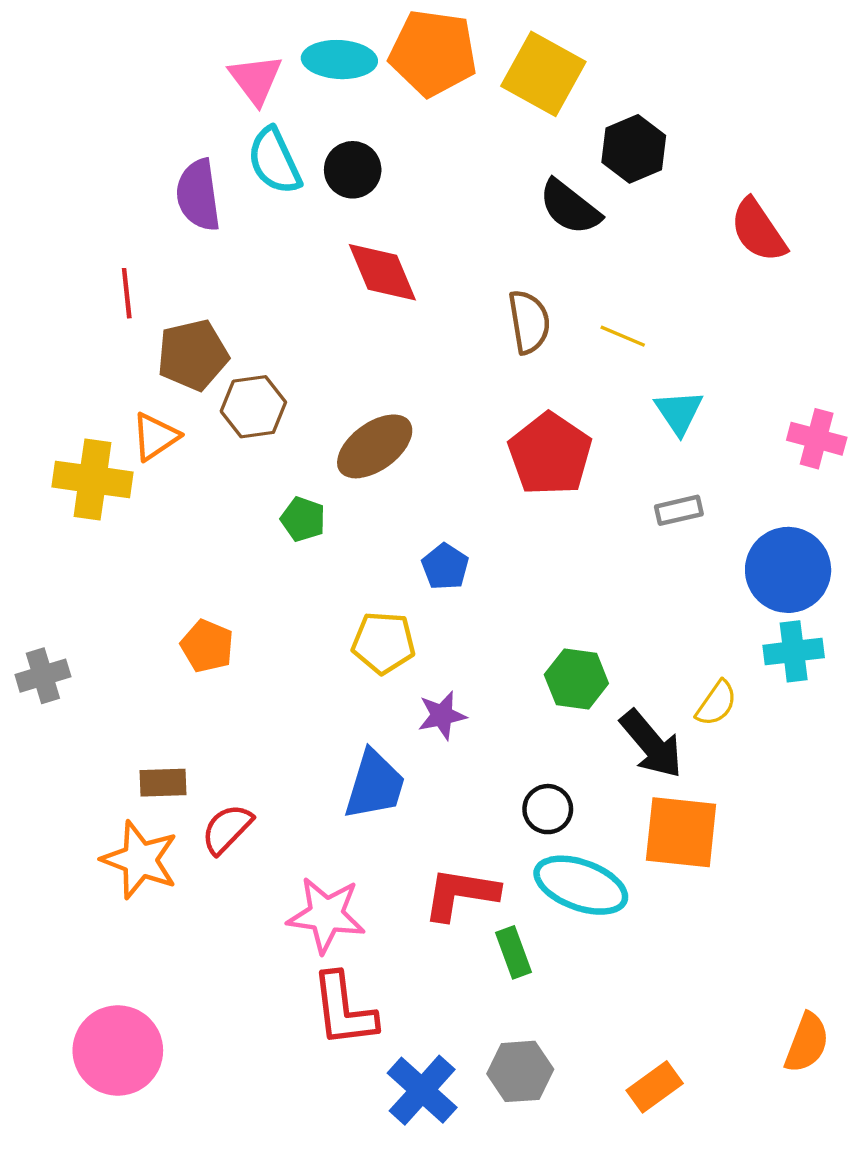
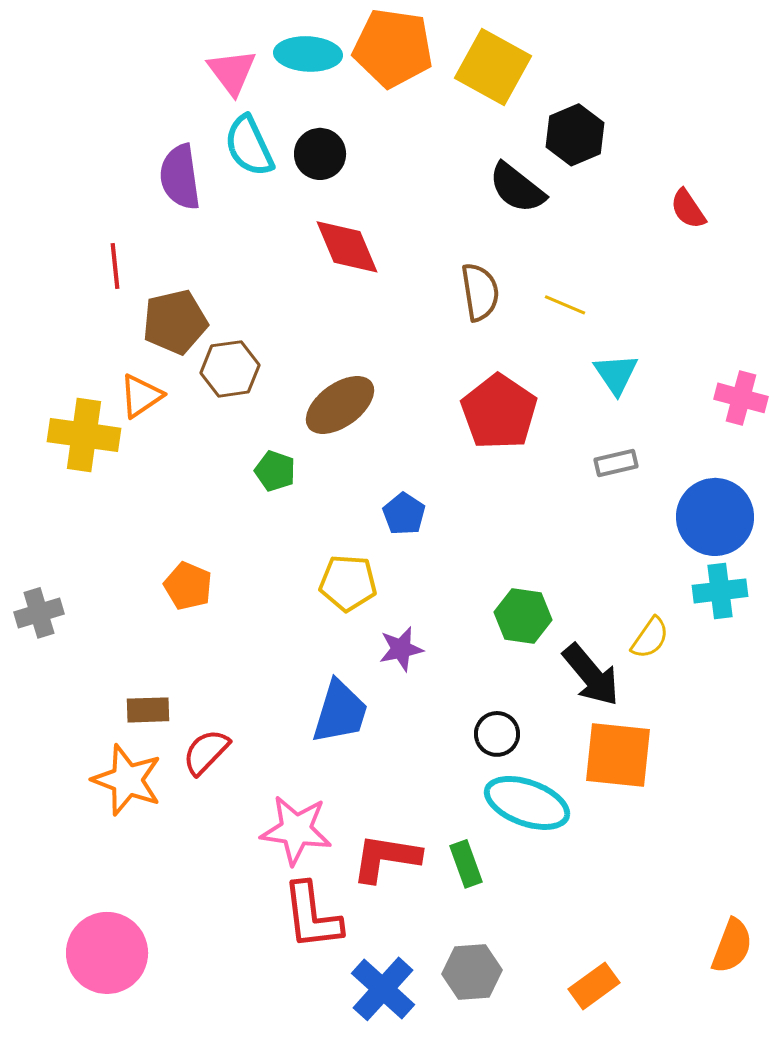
red semicircle: (758, 230) -> (688, 209), size x0.7
red L-shape: (461, 894) -> (386, 858), moved

